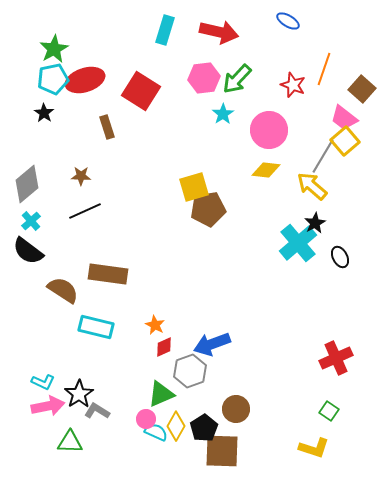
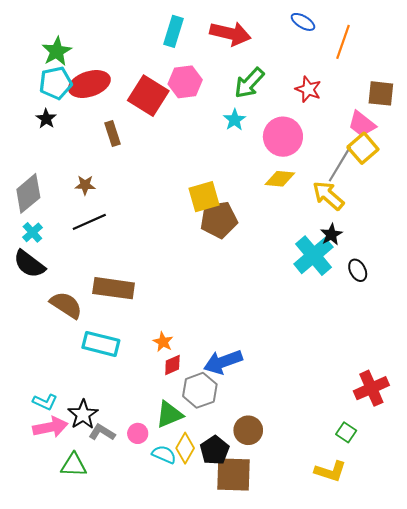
orange line: (324, 69) -> (343, 42), moved
pink hexagon: (204, 78) -> (185, 82), moved
brown square: (362, 89) -> (381, 93), turned -36
red cross: (336, 358) -> (371, 388), moved
pink circle: (146, 419) -> (138, 433), moved

